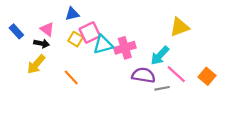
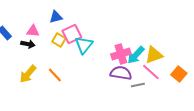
yellow triangle: (180, 27) -> (154, 55), moved
pink triangle: (47, 29) -> (33, 31), turned -32
cyan triangle: (103, 45) -> (84, 45), turned -36
pink cross: (125, 48) -> (121, 54), moved
yellow arrow: (36, 64) -> (28, 74), moved

